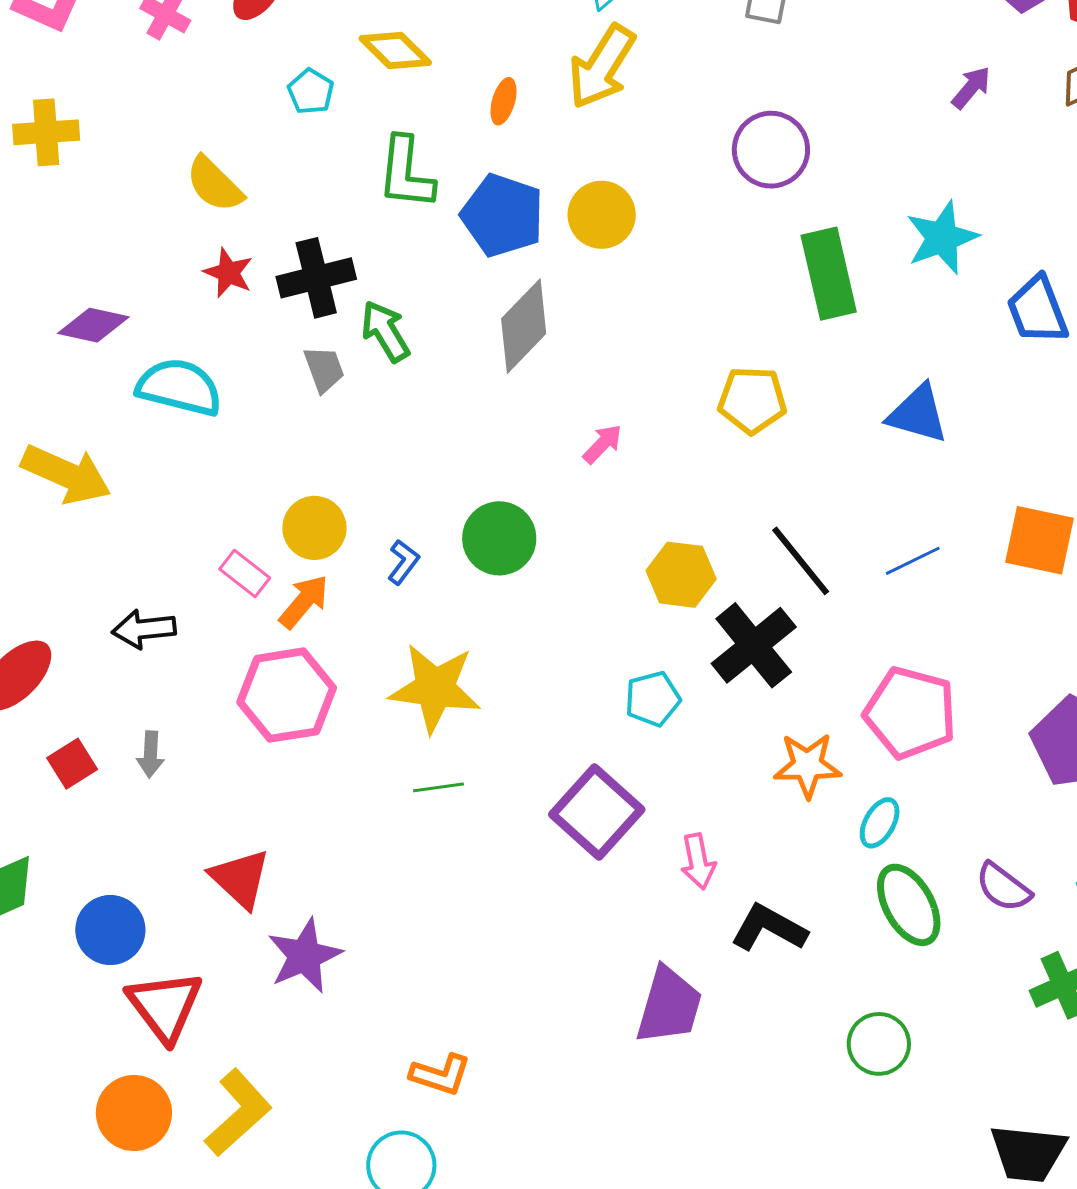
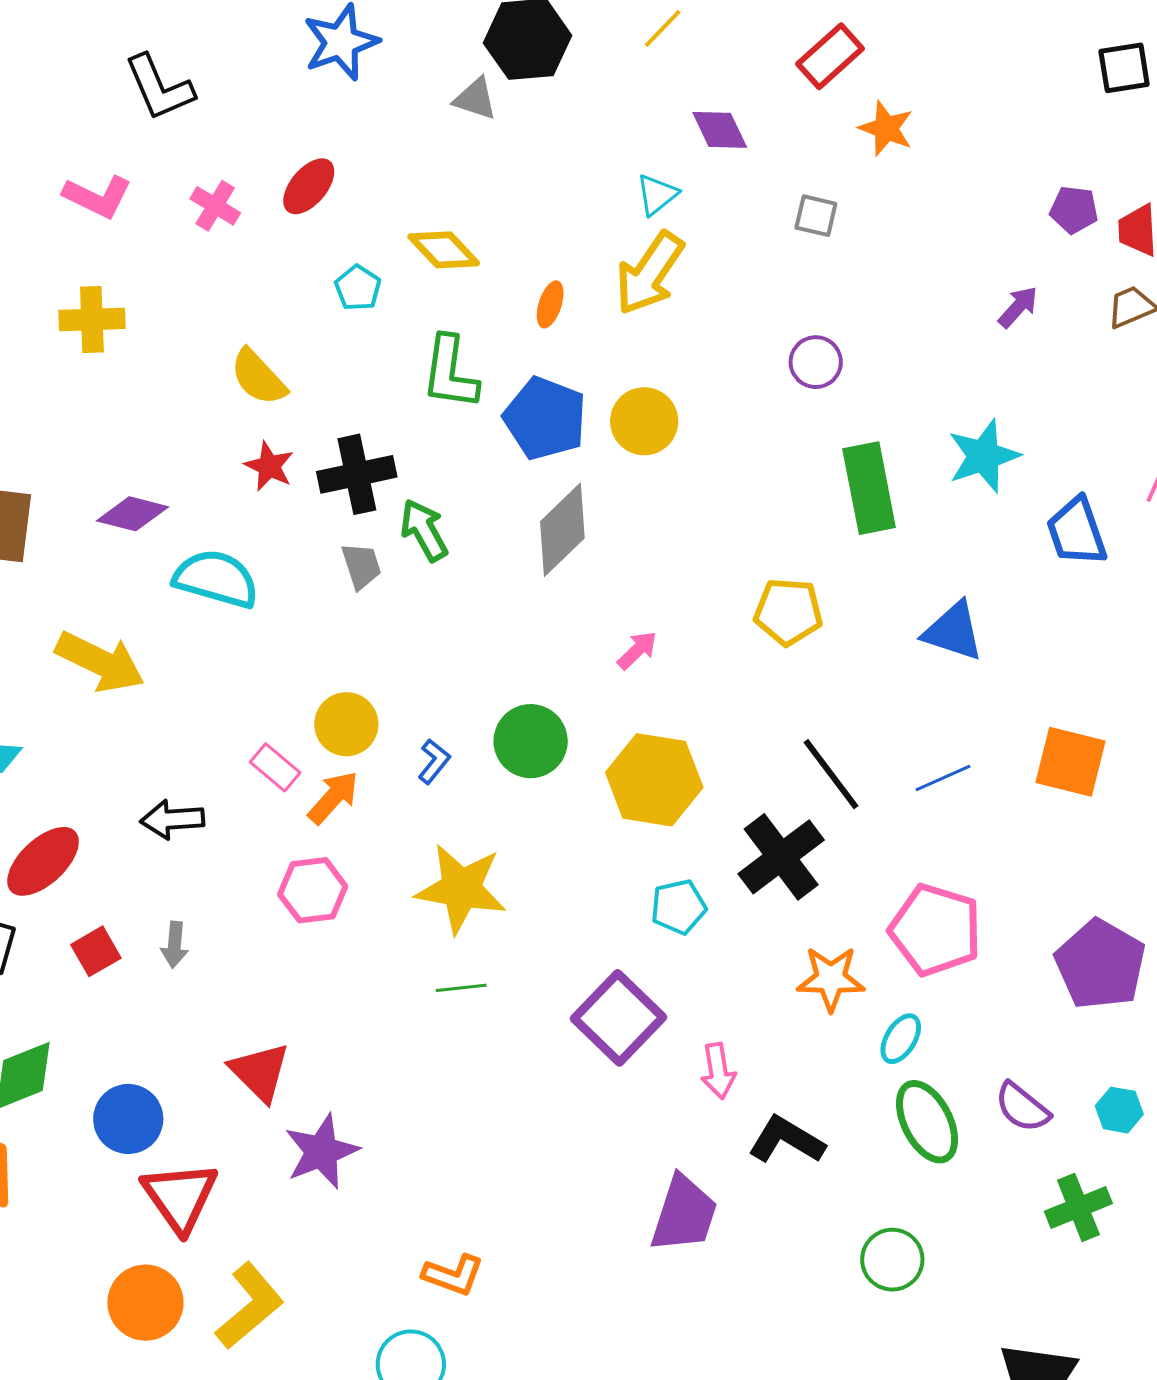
purple circle: (771, 150) -> (816, 362), size x0.7
yellow hexagon: (681, 575) -> (654, 780), moved, size x1.4
pink hexagon: (287, 695) -> (313, 890), size x0.7

